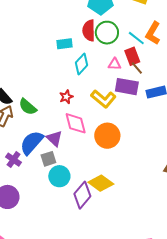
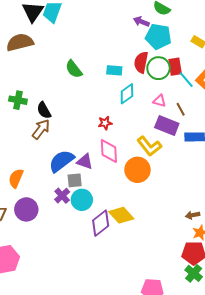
red rectangle: (132, 56) -> (175, 67), moved
yellow L-shape: (103, 99) -> (149, 146), moved
green semicircle: (28, 107) -> (74, 69), moved
purple triangle: (54, 138) -> (85, 162), turned -36
purple cross: (13, 160) -> (62, 196), moved

